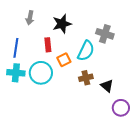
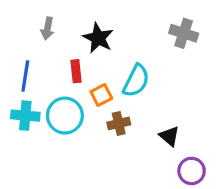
black star: (62, 24) -> (98, 38), turned -30
gray cross: (105, 34) -> (184, 33), moved
brown cross: (86, 78) -> (119, 123), moved

